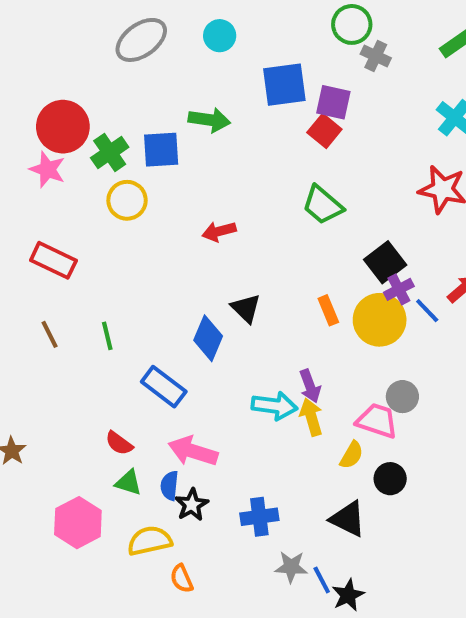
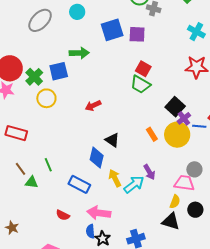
red square: (324, 131) -> (143, 69), moved
blue line: (427, 311) -> (199, 126), turned -32
cyan arrow: (274, 406) -> (134, 184), turned -35
yellow arrow: (311, 417) -> (115, 178), moved
green triangle: (128, 483) -> (32, 182), moved
black triangle: (348, 519) -> (171, 221), moved

